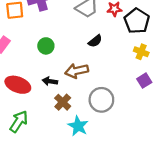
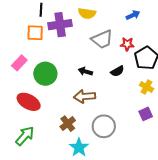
black semicircle: (95, 41) -> (117, 71), moved
green circle: (46, 46) -> (45, 74), moved, size x1.5
black arrow: (50, 81) -> (85, 71), moved

